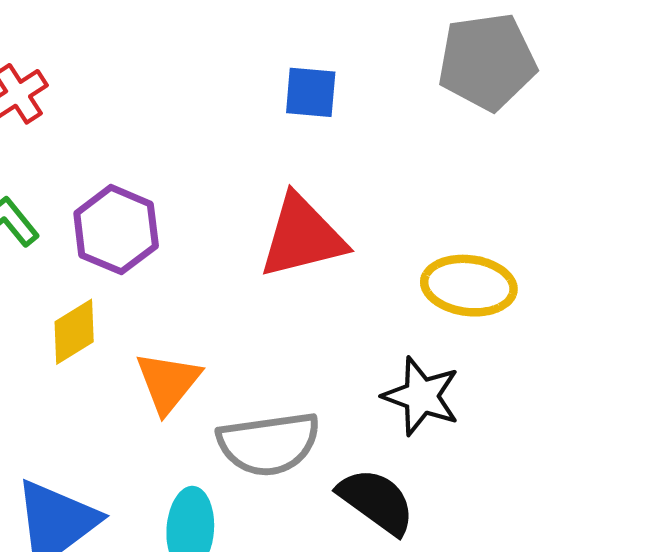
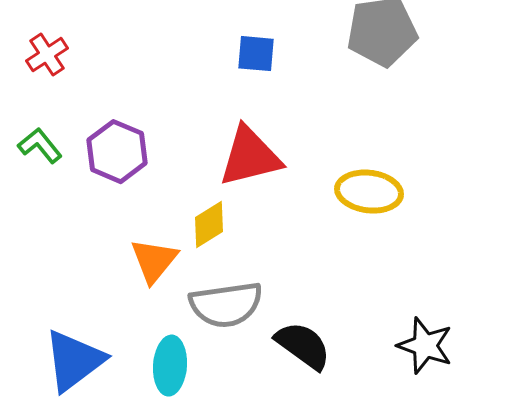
yellow diamond: (74, 332) -> (209, 225), moved
black star: (421, 396) -> (425, 346), moved

